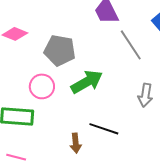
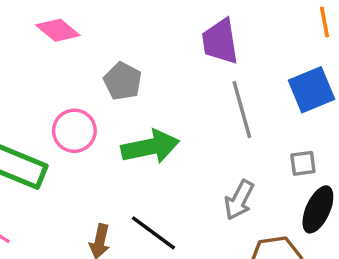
gray pentagon: (60, 50) -> (123, 81), size x0.7

